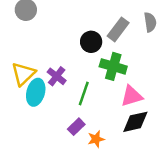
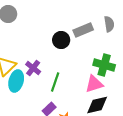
gray rectangle: (118, 29) -> (83, 30), turned 30
green cross: (113, 66) -> (104, 65), moved

